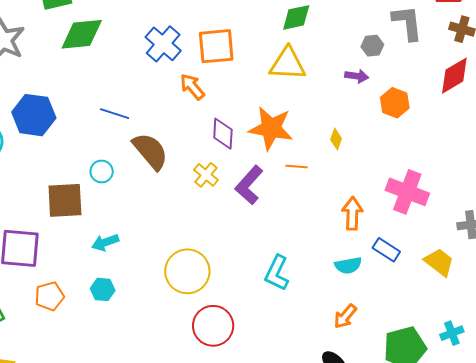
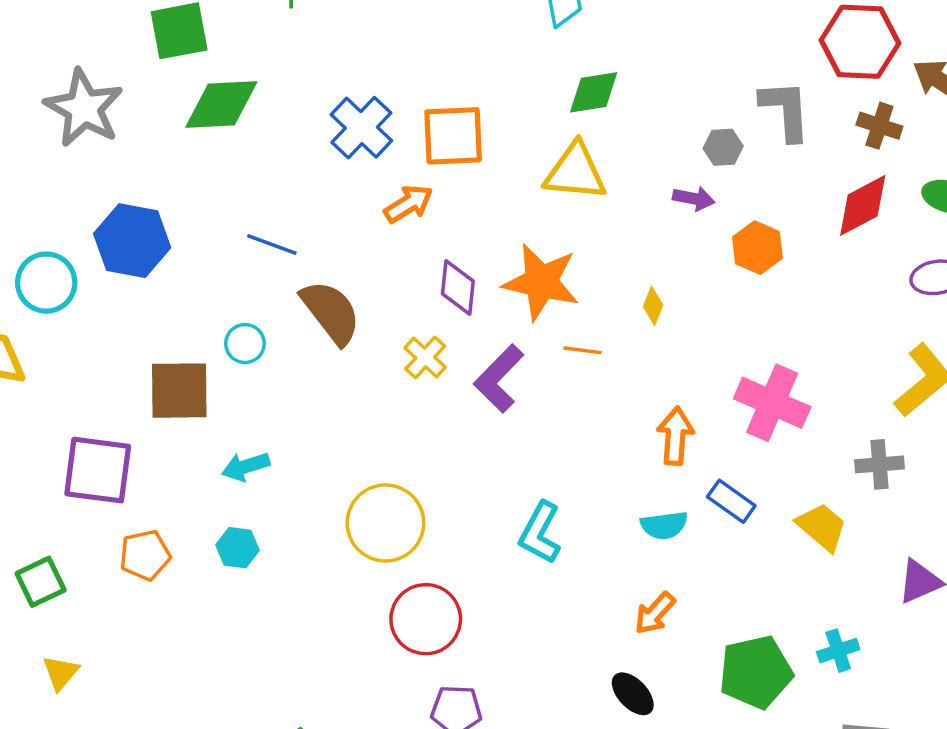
orange arrow: (192, 87) -> (408, 204), turned 96

